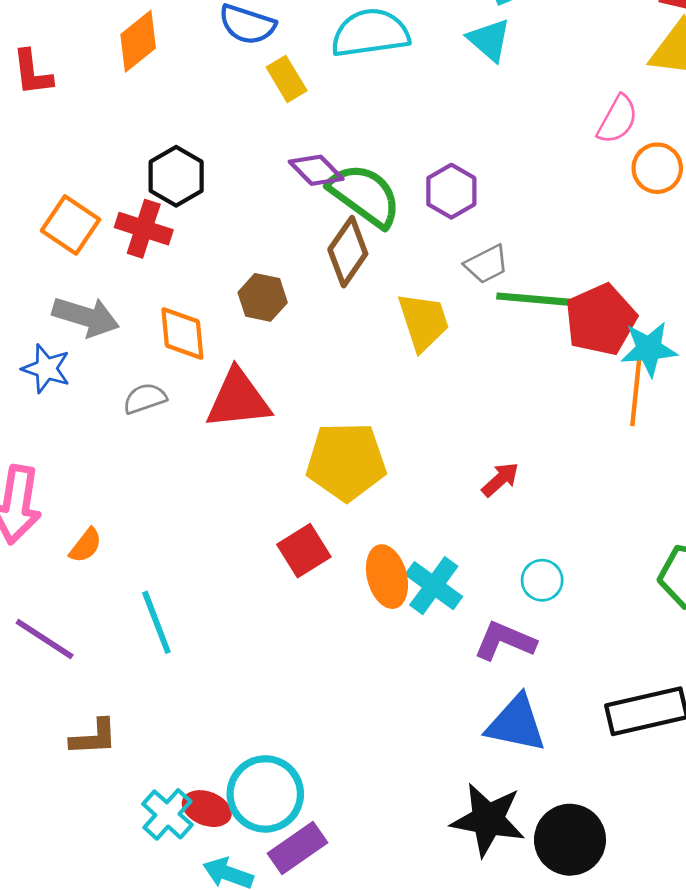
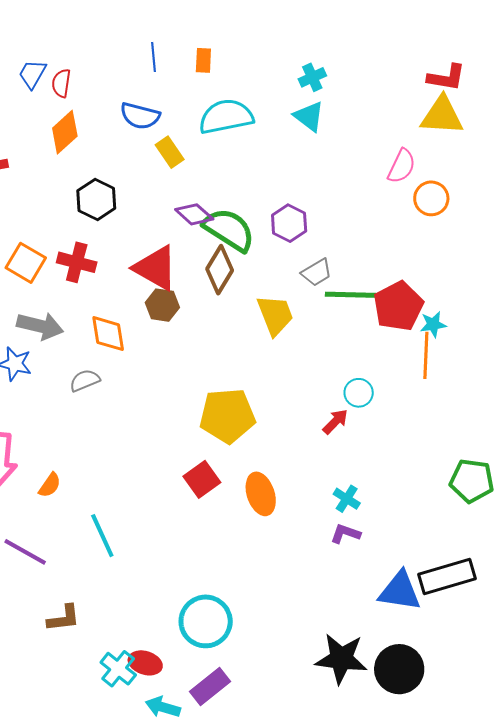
black hexagon: (176, 176) -> (96, 199), moved
cyan star: (649, 349) -> (433, 324), size x0.7
red triangle: (238, 399) -> (156, 268), moved, turned 39
cyan circle: (542, 580) -> (359, 393), moved
cyan cross: (434, 586) -> (347, 499), moved, size x0.7
purple L-shape: (505, 641) -> (345, 534), size x0.7
blue triangle: (516, 724) -> (400, 591), moved
cyan circle: (265, 794) -> (206, 621), moved

